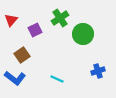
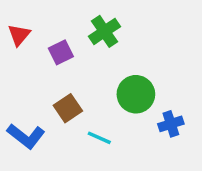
green circle: (83, 34) -> (136, 94), moved
brown square: (22, 55) -> (68, 108), moved

